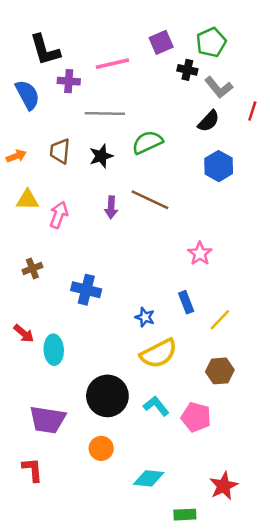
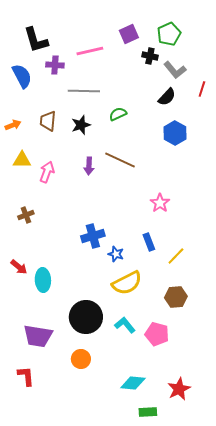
green semicircle: (147, 142) -> (118, 114), size x0.7
blue cross: (86, 290) -> (93, 236), moved, turned -30
cyan diamond: (149, 478) -> (133, 383), moved

